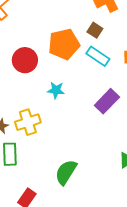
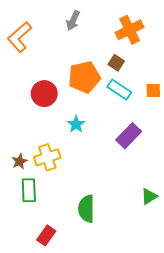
cyan star: (56, 90) -> (76, 124), turned 30
green semicircle: (66, 172) -> (86, 209), turned -32

